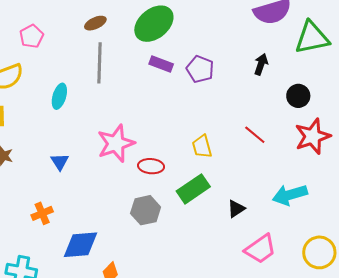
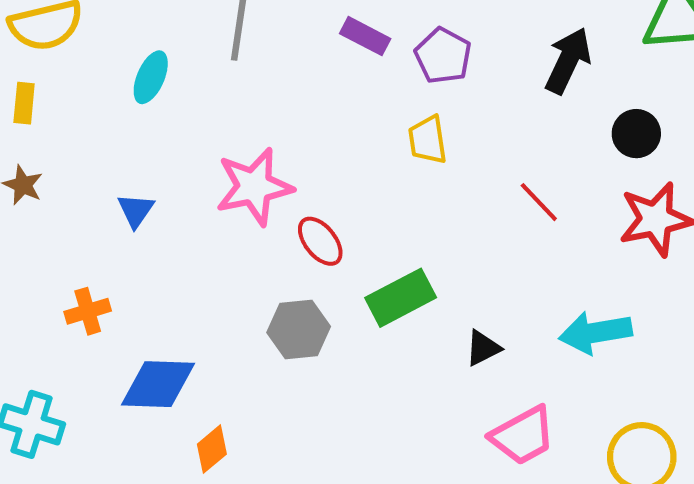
black arrow: (261, 64) -> (568, 61), size x1.5
yellow trapezoid: (202, 147) -> (428, 140), moved
red ellipse: (151, 166) -> (320, 241), turned 40

